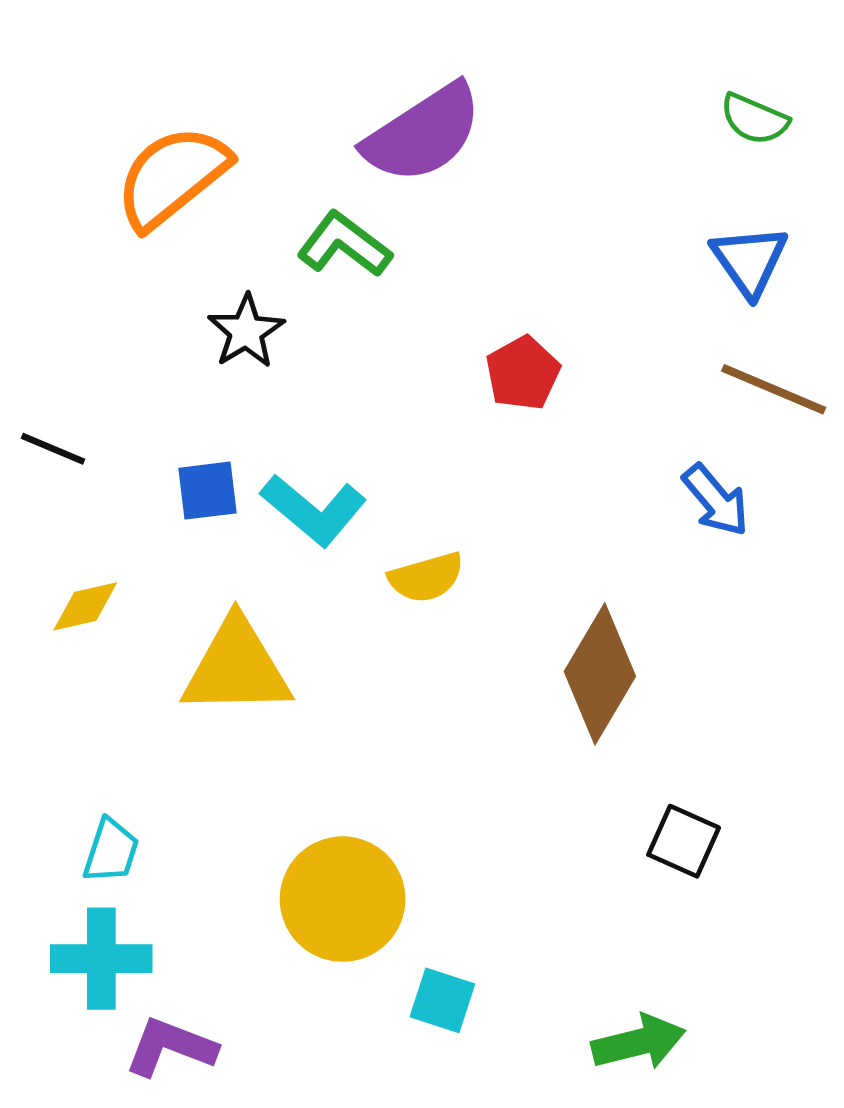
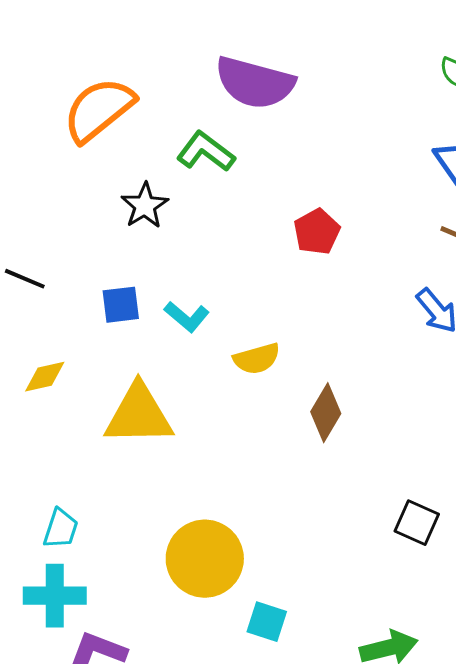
purple semicircle: (423, 133) -> (255, 83), turned 48
cyan L-shape: (314, 510) -> (187, 317), size x0.7
brown diamond: (600, 674) -> (326, 413), moved, size x0.7

